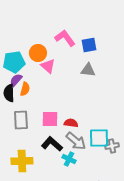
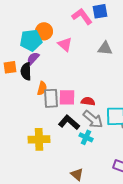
blue square: (89, 45) -> (100, 11), moved
orange circle: (38, 53) -> (44, 31), moved
orange semicircle: (25, 89) -> (42, 88), moved
gray rectangle: (21, 120) -> (51, 98), moved

